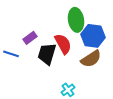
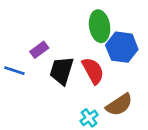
red semicircle: (63, 44) -> (93, 71), moved
brown semicircle: (91, 59) -> (119, 105), moved

